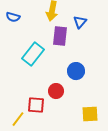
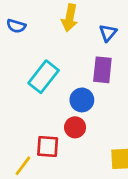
purple rectangle: (60, 36) -> (102, 70), moved
blue circle: (76, 71) -> (82, 100), moved

